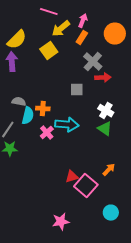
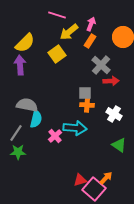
gray semicircle: (19, 102) -> (27, 105), size x1.5
orange cross: (43, 109) -> (87, 105), moved
green triangle: (105, 129) -> (119, 145), moved
orange arrow: (109, 170) -> (106, 178), moved

